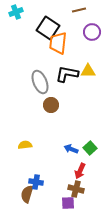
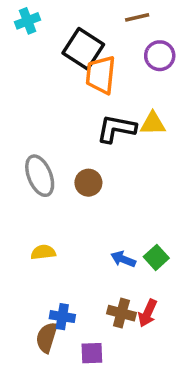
gray ellipse: (40, 82) -> (40, 176), moved
red arrow: (80, 171) -> (148, 313), moved
brown cross: (76, 189) -> (121, 313), moved
purple square: (68, 203) -> (92, 353), moved

